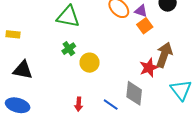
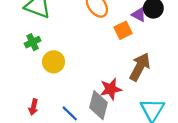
purple triangle: (141, 11) -> (139, 15), moved
red star: (149, 68) -> (111, 89), moved

